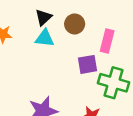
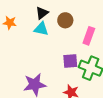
purple square: (88, 64) -> (70, 61), moved

